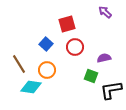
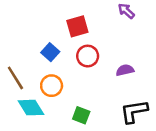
green square: (91, 76) -> (81, 115), moved
cyan diamond: (31, 87) -> (31, 108), turned 50

